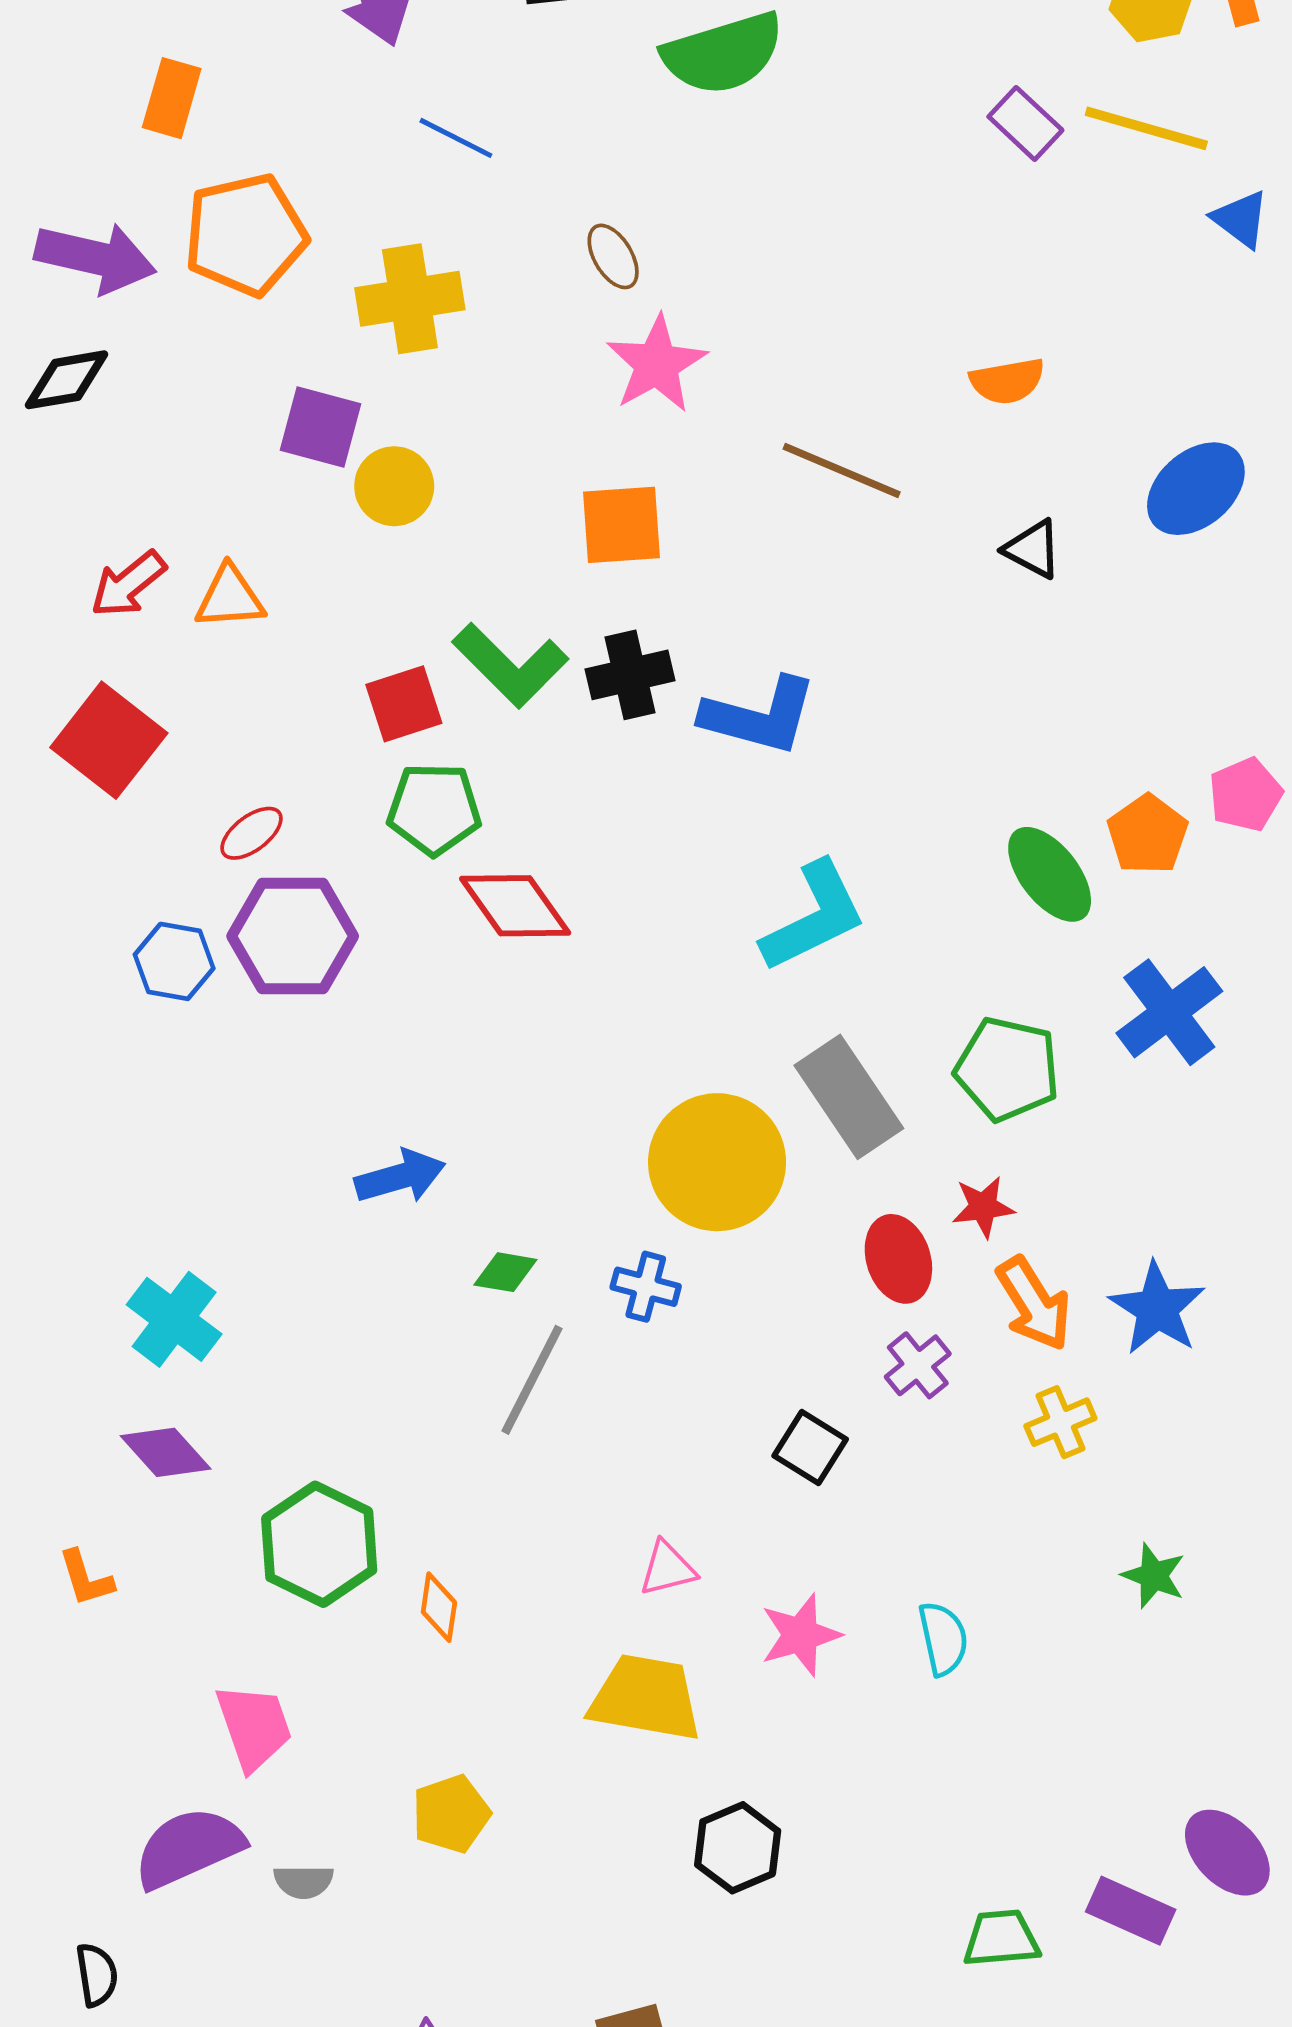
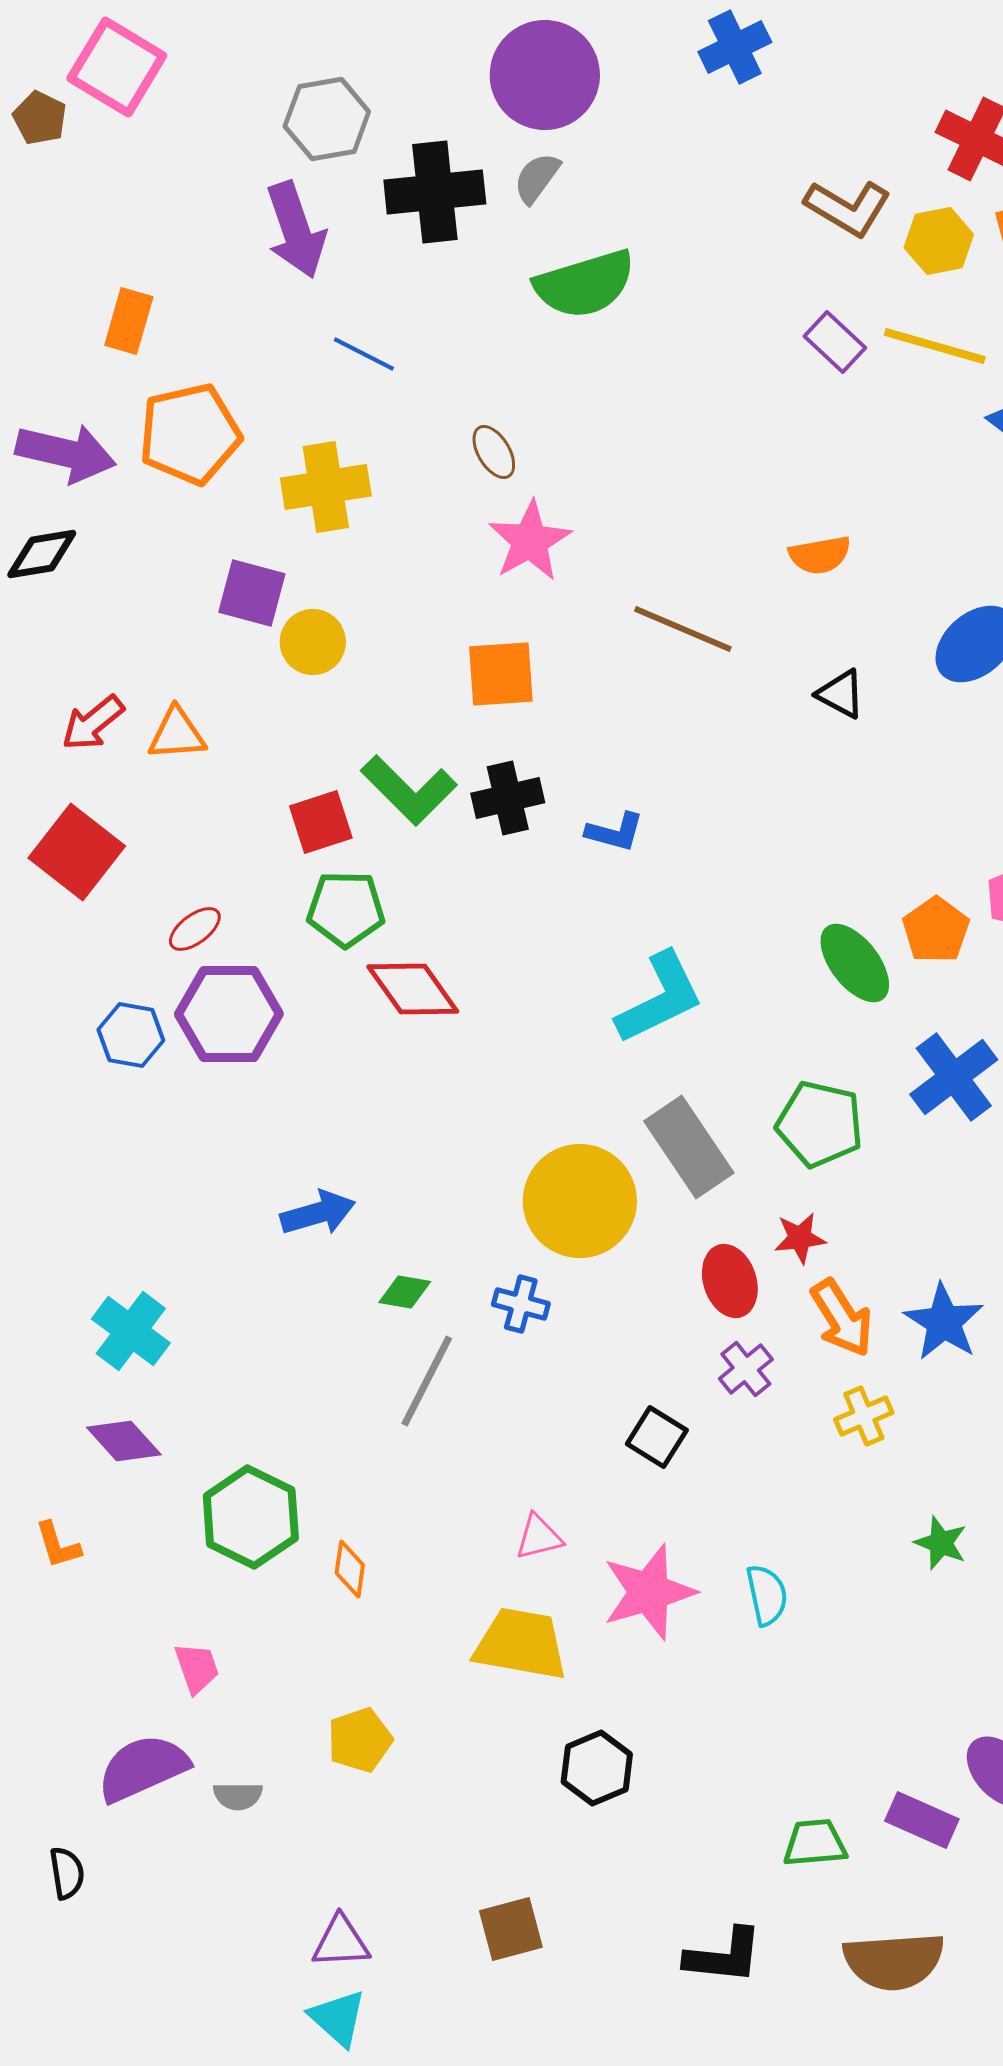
blue L-shape: (759, 716) -> (615, 832), size x0.6
pink star: (800, 1635) -> (649, 1592), size x1.4
pink trapezoid: (254, 1727) -> (197, 1668), size x0.7

